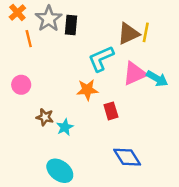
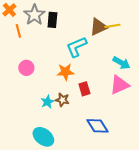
yellow line: (146, 32) -> (112, 26), turned 70
pink triangle: (135, 74) -> (119, 85), moved
pink circle: (21, 85) -> (26, 68), moved
brown star: (45, 117) -> (62, 100), moved

